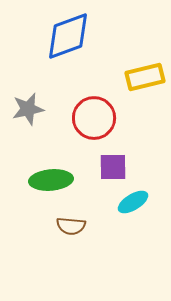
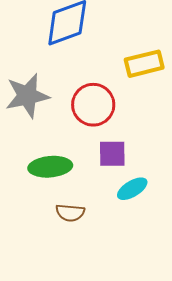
gray star: (28, 109) -> (27, 96), size x1.4

